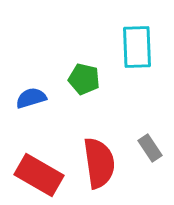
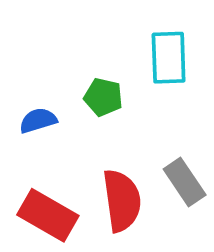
gray rectangle: (150, 148) -> (185, 182), size x1.4

